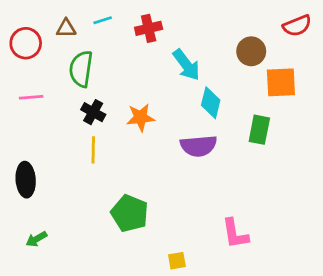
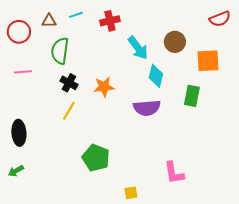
brown circle: (251, 51) -> (175, 42), moved
yellow line: (93, 150) -> (69, 111), turned 30
green arrow: (36, 239) -> (16, 171), moved

